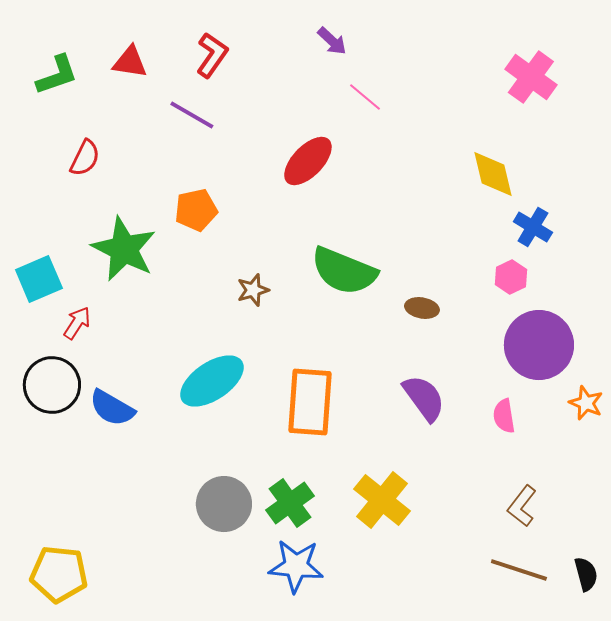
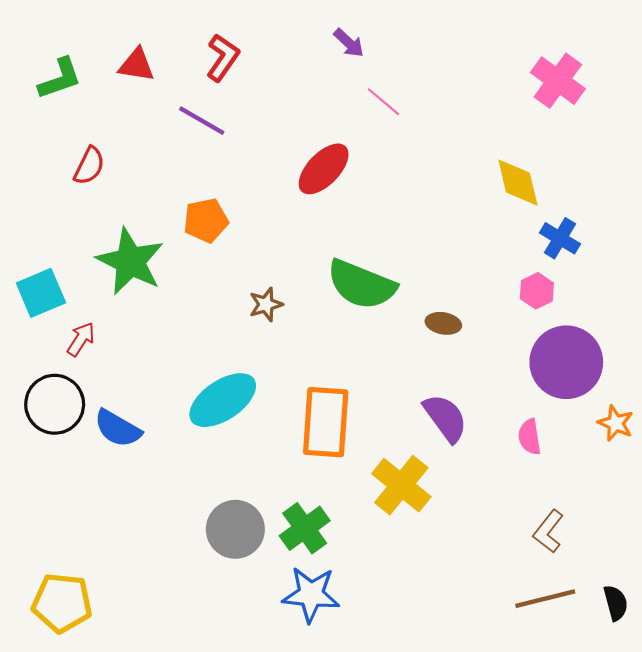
yellow cross: (382, 500) -> (401, 485), moved
brown line: (519, 570) -> (545, 599), turned -32

